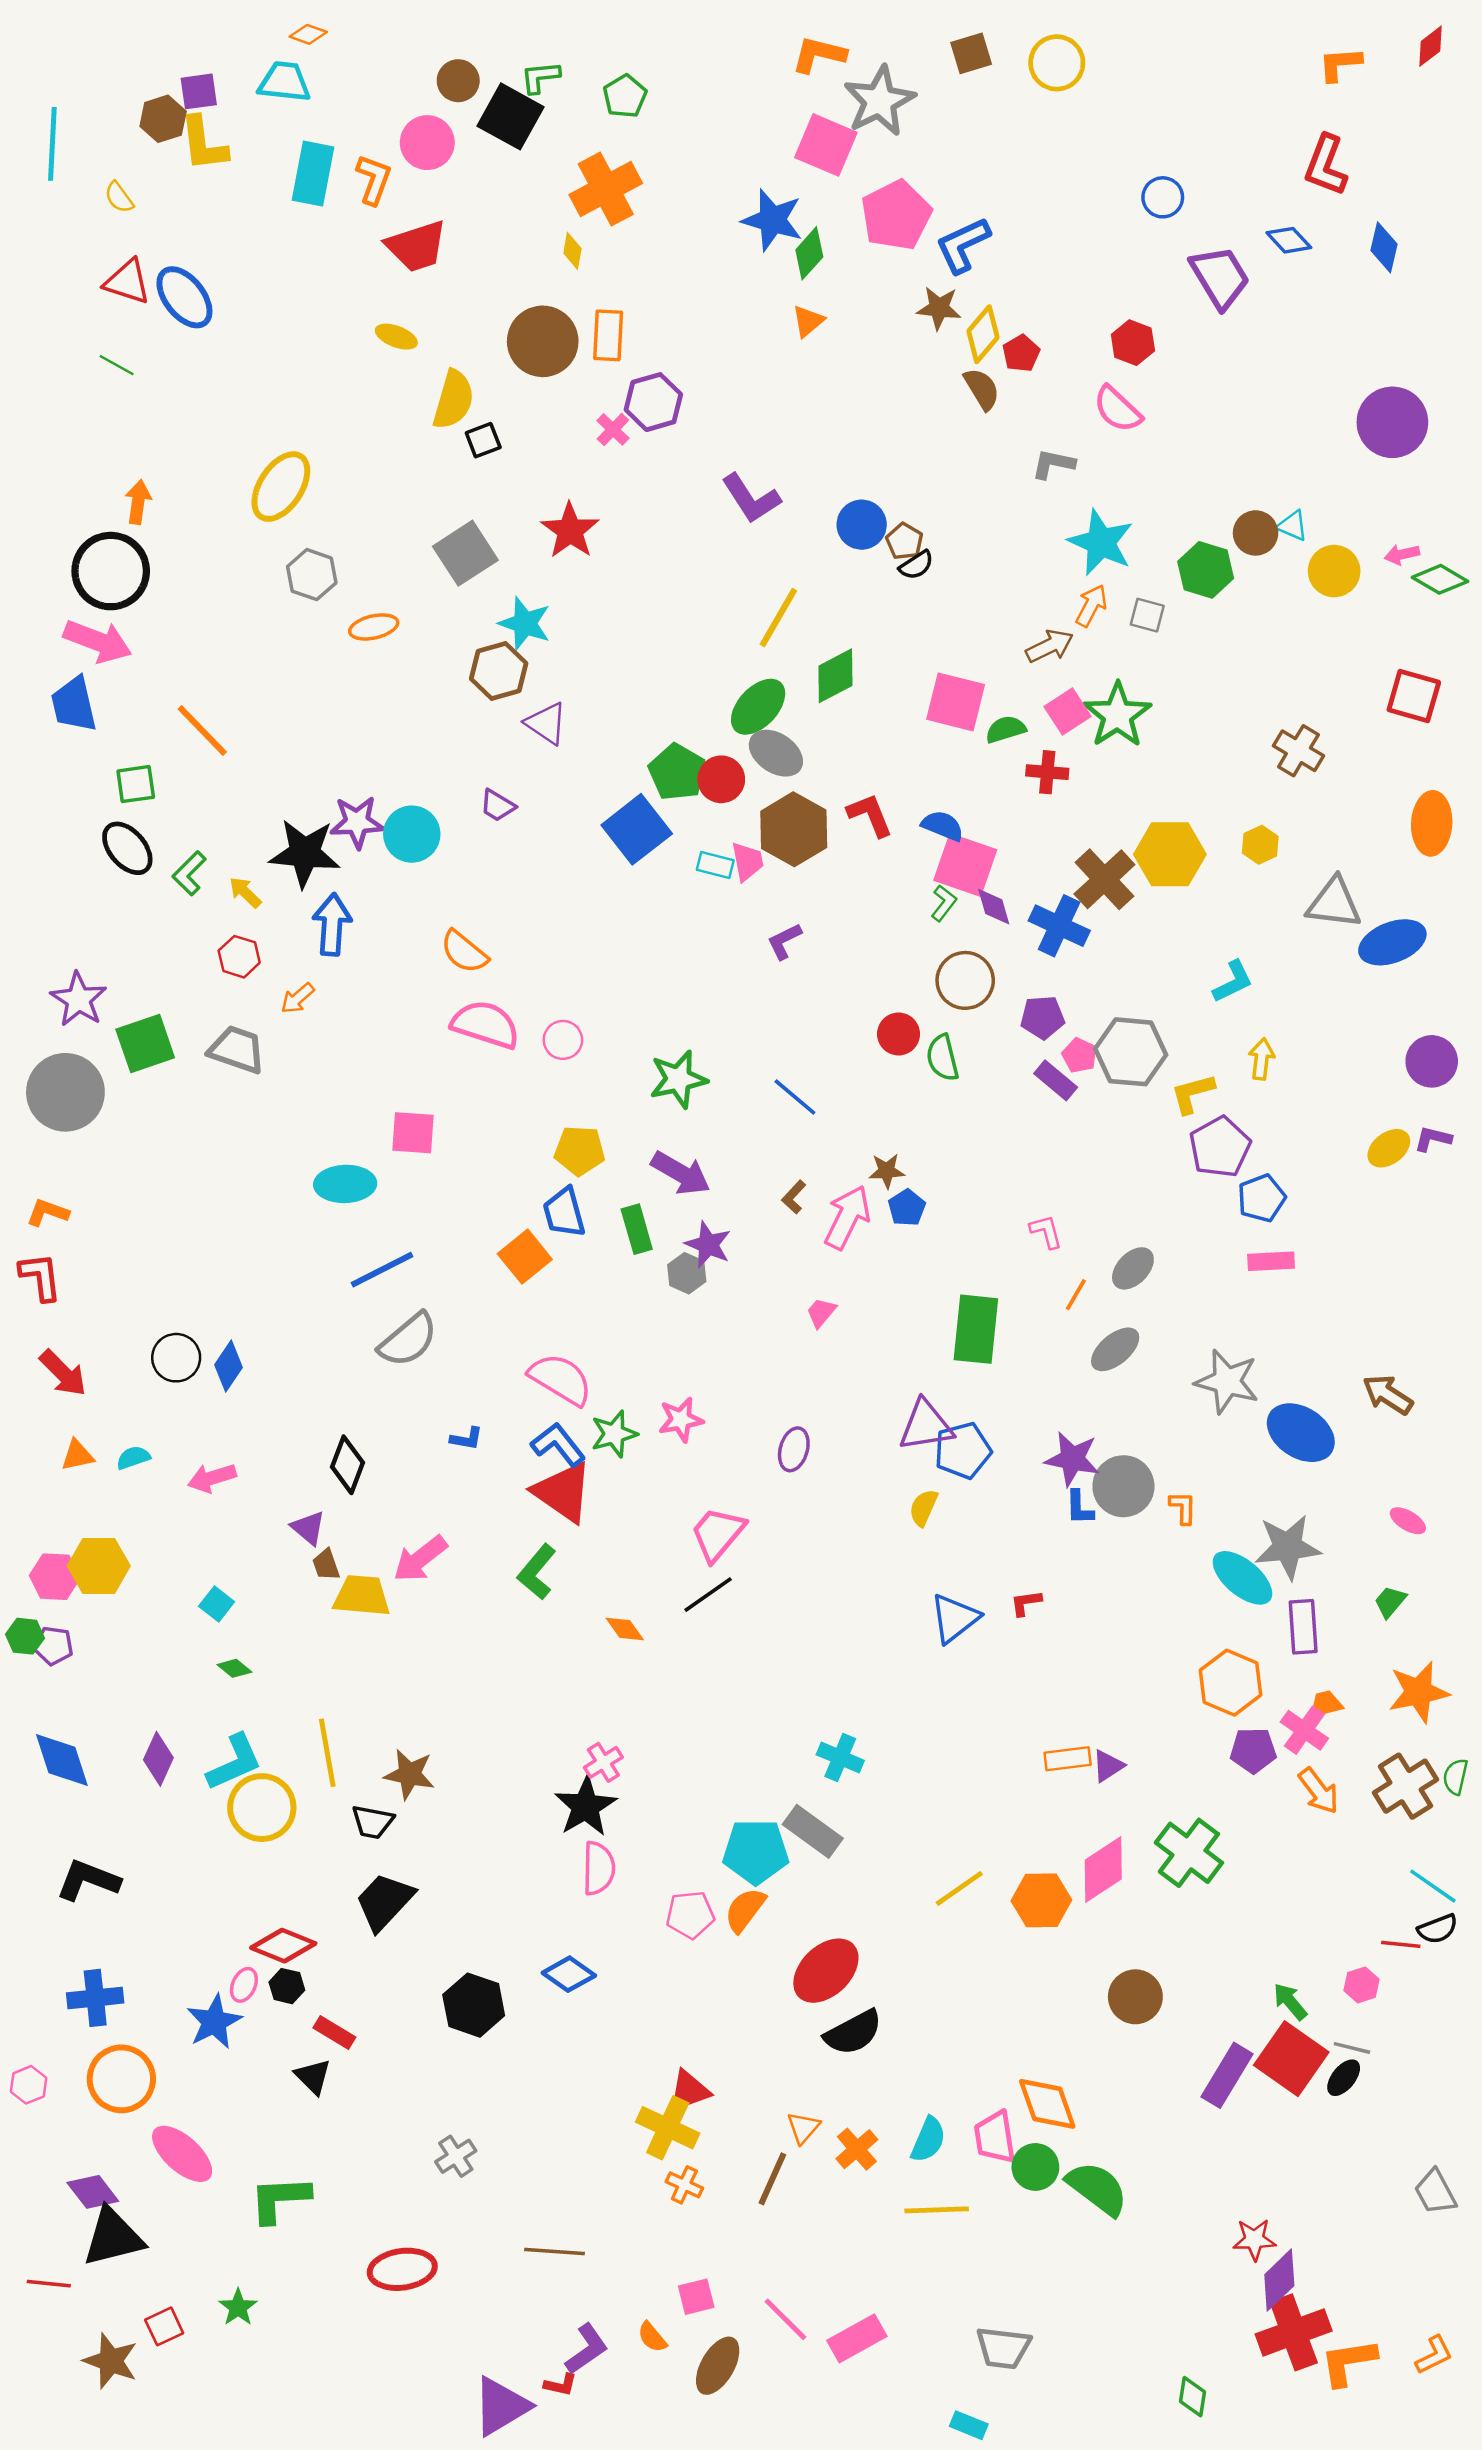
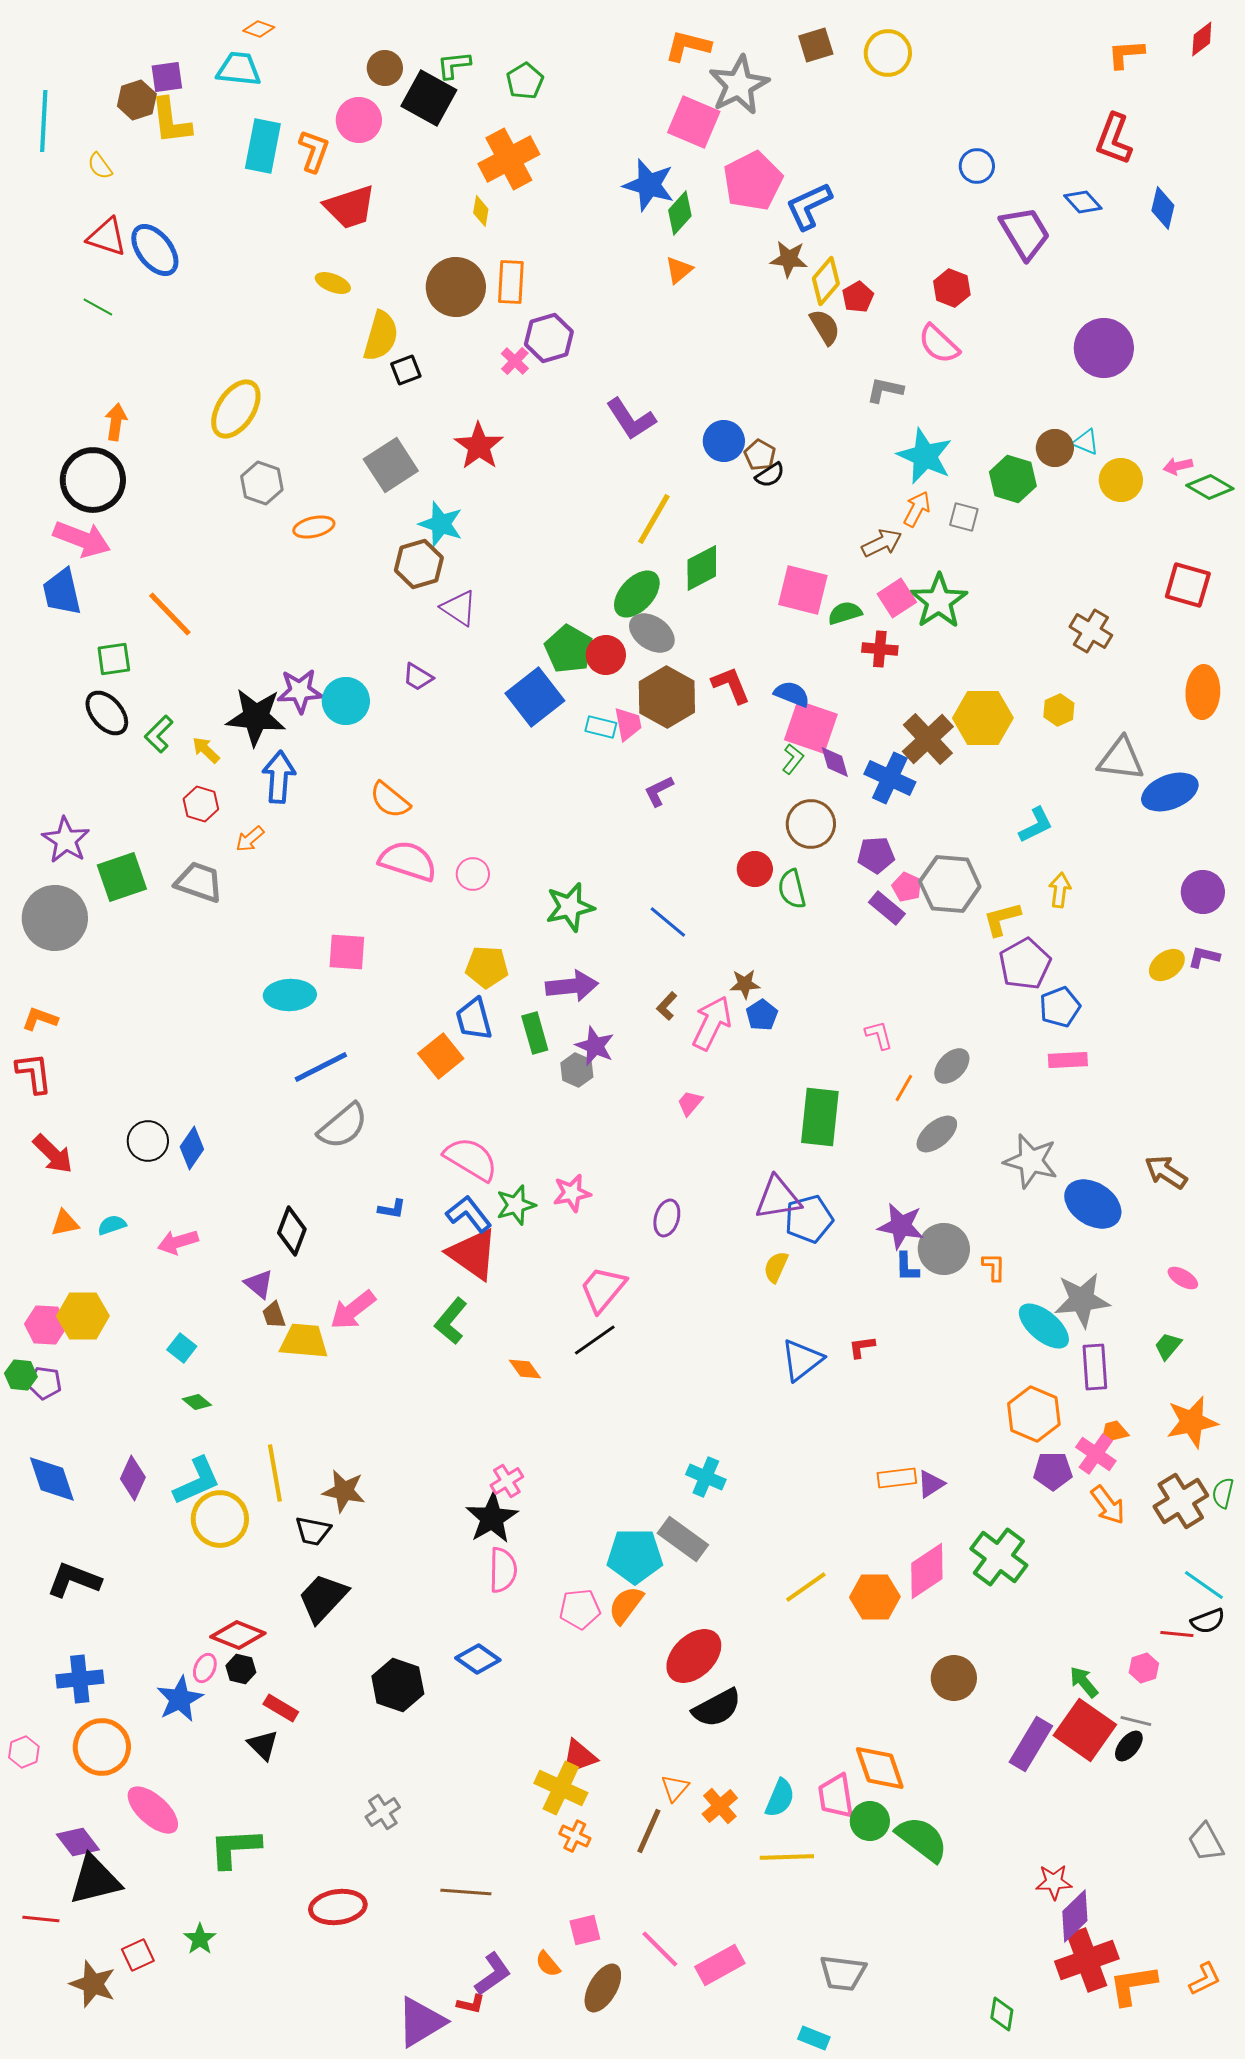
purple circle: (1392, 422) -> (1104, 348), moved
purple arrow: (681, 1173) -> (572, 986), turned -36

